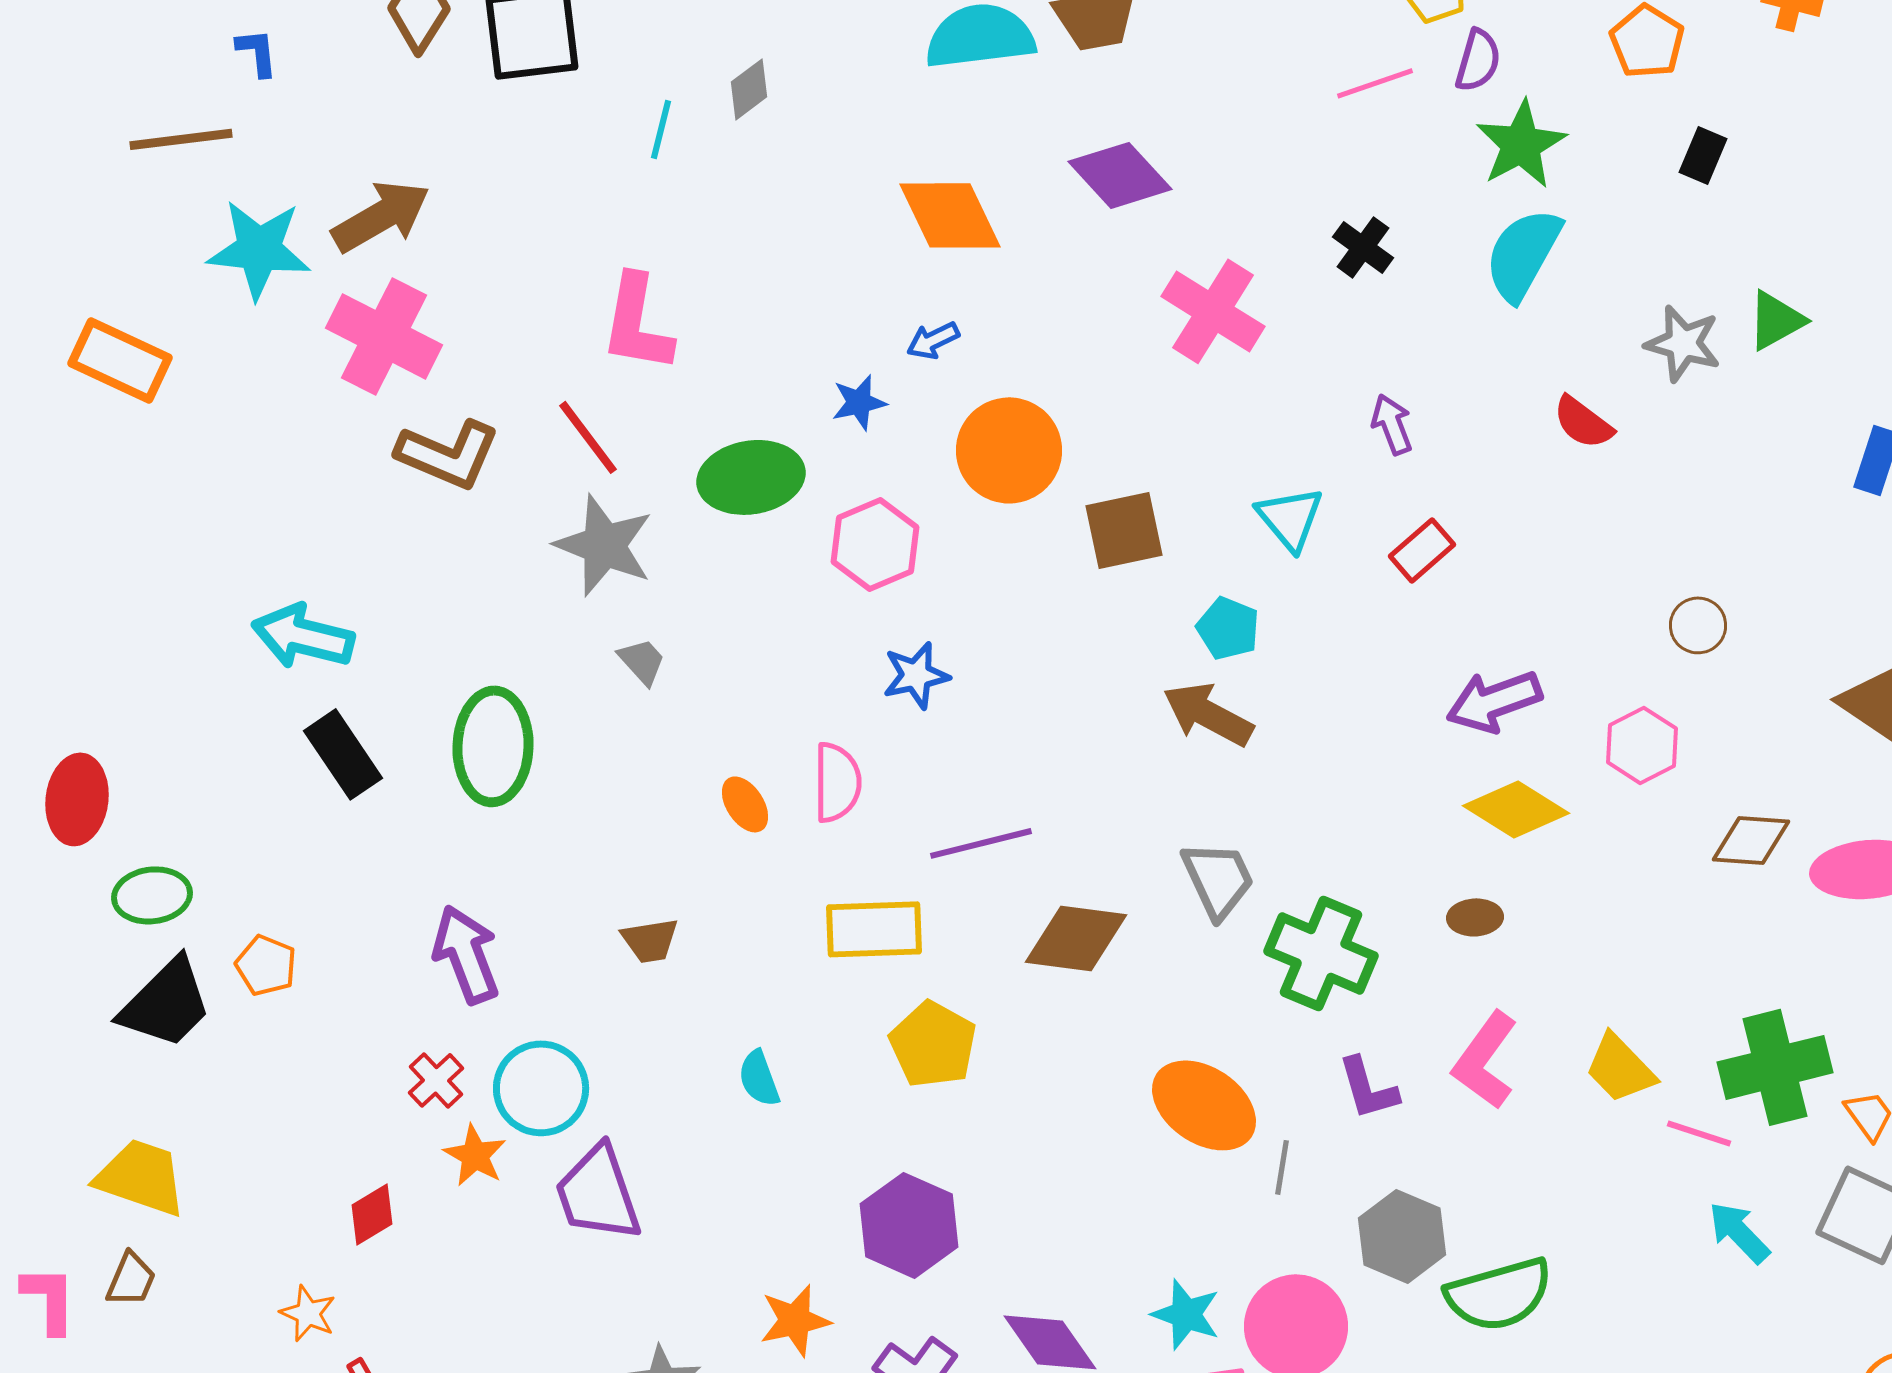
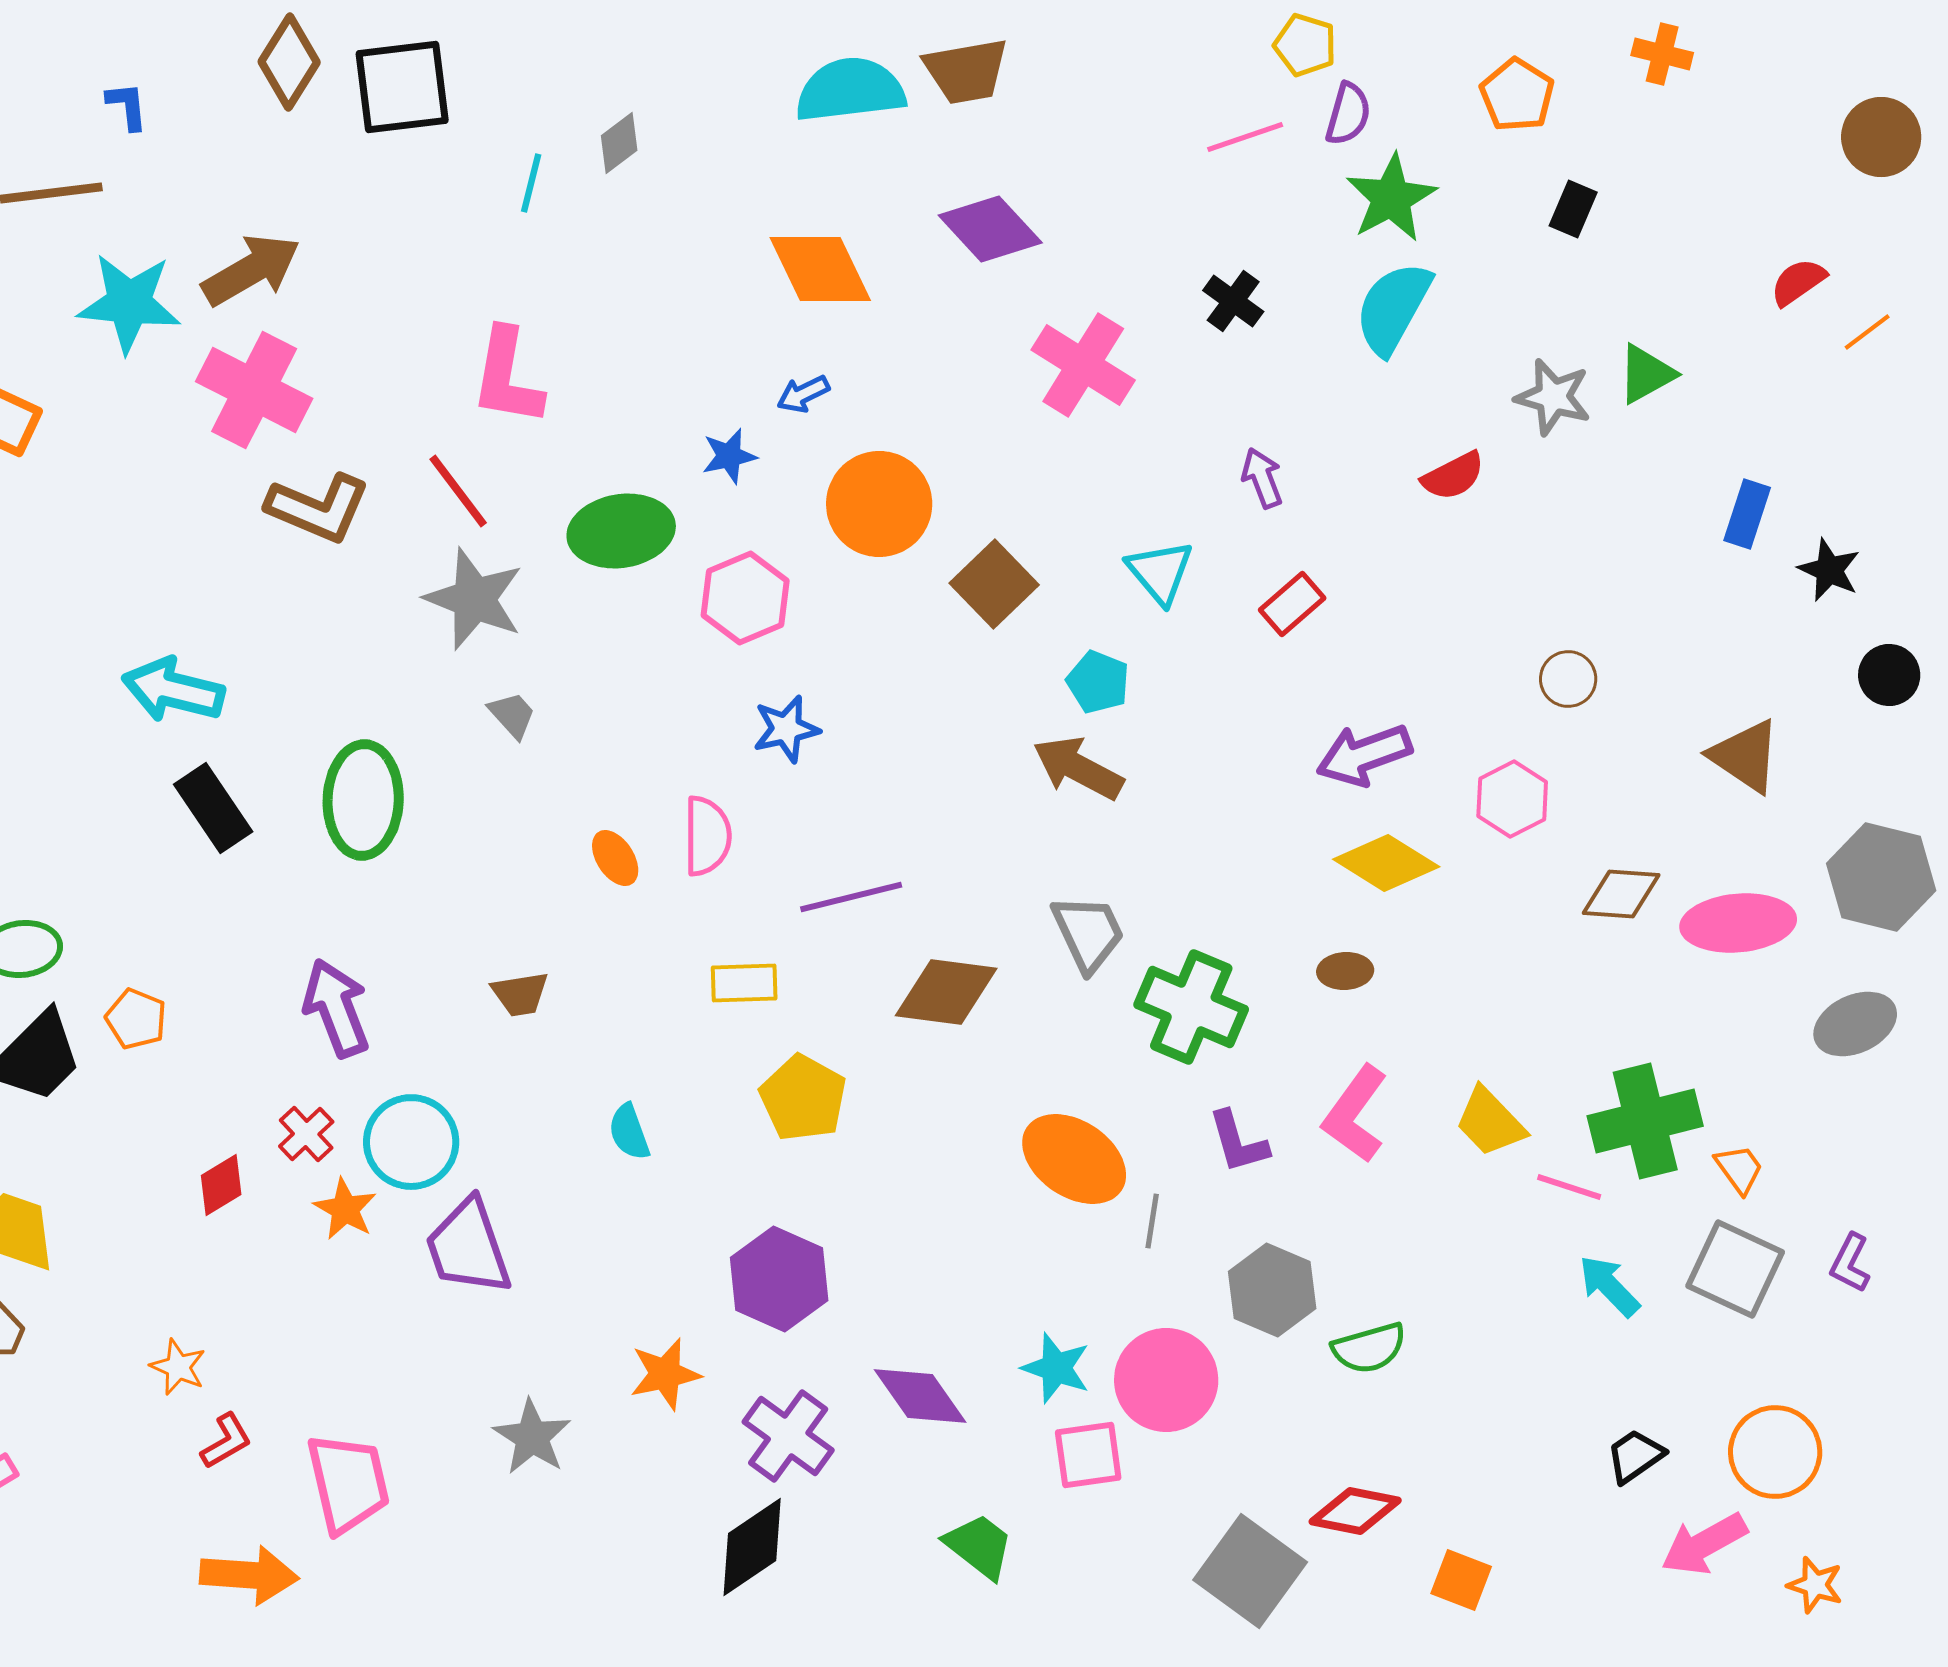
red semicircle: (1583, 422) -> (1453, 476), turned -64
brown square: (1124, 530) -> (994, 584), turned -32
yellow rectangle: (874, 929) -> (744, 983), size x0.7
red diamond: (372, 1214) -> (221, 1185), moved
green semicircle: (1499, 1294) -> (1369, 1348), size x0.7

